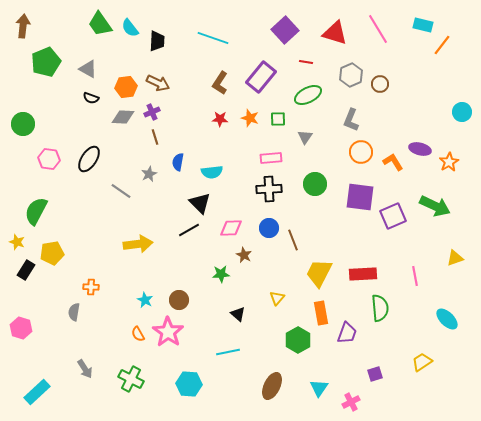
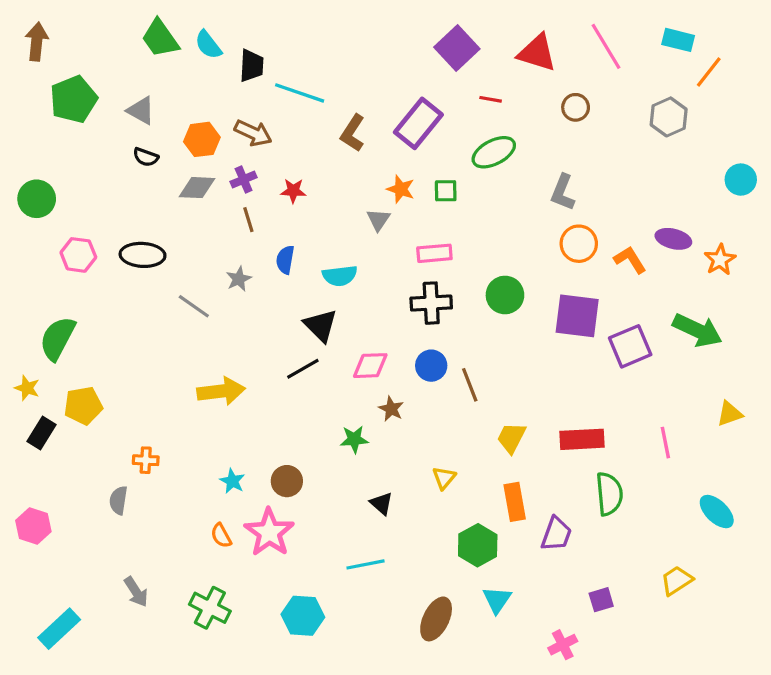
cyan line: (213, 38) -> (300, 93), moved
gray hexagon: (351, 75) -> (669, 117), moved
brown circle: (380, 84) -> (576, 107), moved
red star: (220, 119) -> (293, 191), moved
gray triangle: (305, 137) -> (378, 220), moved
black ellipse: (89, 159) -> (143, 255), turned 60
yellow trapezoid: (319, 273) -> (511, 438), size x0.7
cyan triangle: (319, 388) -> (497, 600), moved

